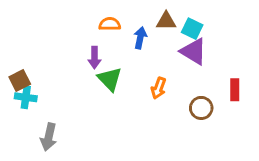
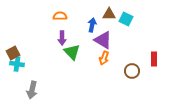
orange semicircle: (110, 24) -> (60, 16), moved
purple triangle: (194, 52) -> (103, 40), moved

